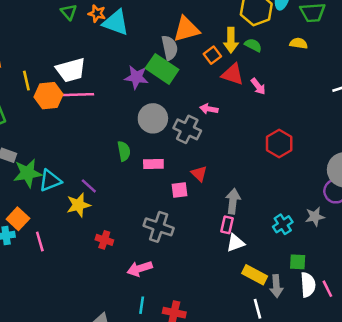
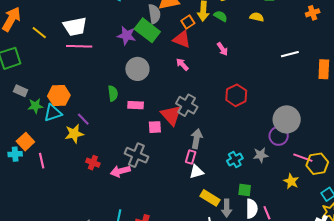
red triangle: (233, 74) -> (182, 39), moved
yellow line: (26, 81) -> (39, 33), turned -42
orange hexagon: (49, 96) -> (59, 96), moved
pink arrow: (209, 109) -> (182, 64), turned 32
gray cross: (187, 129) -> (187, 105), moved
green star: (28, 173) -> (35, 106), size x0.7
red triangle: (199, 174) -> (171, 115), size x1.6
pink arrow: (140, 269) -> (120, 171), moved

